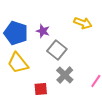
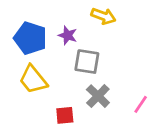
yellow arrow: (83, 23) -> (103, 16), moved
gray square: (57, 50) -> (87, 62), turned -30

